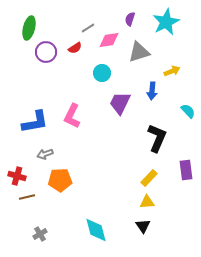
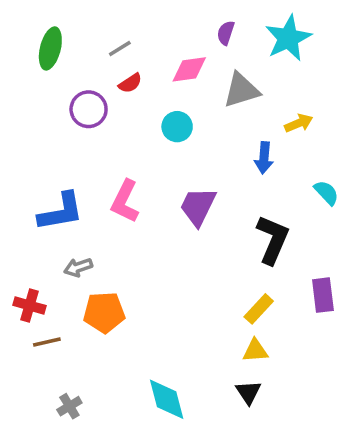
gray line: (88, 28) -> (120, 48), moved
purple circle: (46, 52) -> (89, 109), moved
purple trapezoid: (120, 103) -> (198, 207), moved

